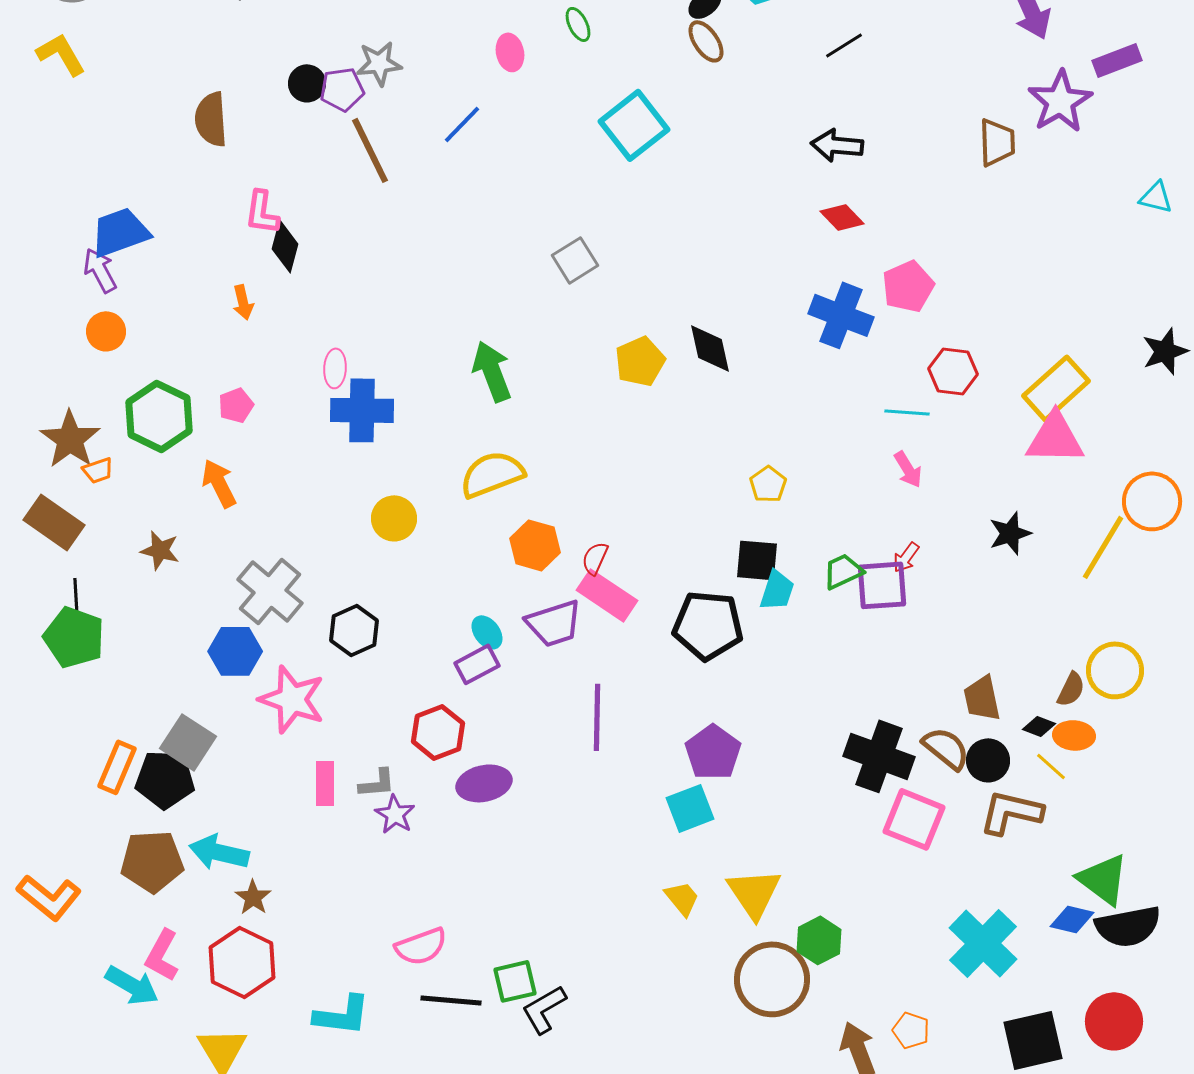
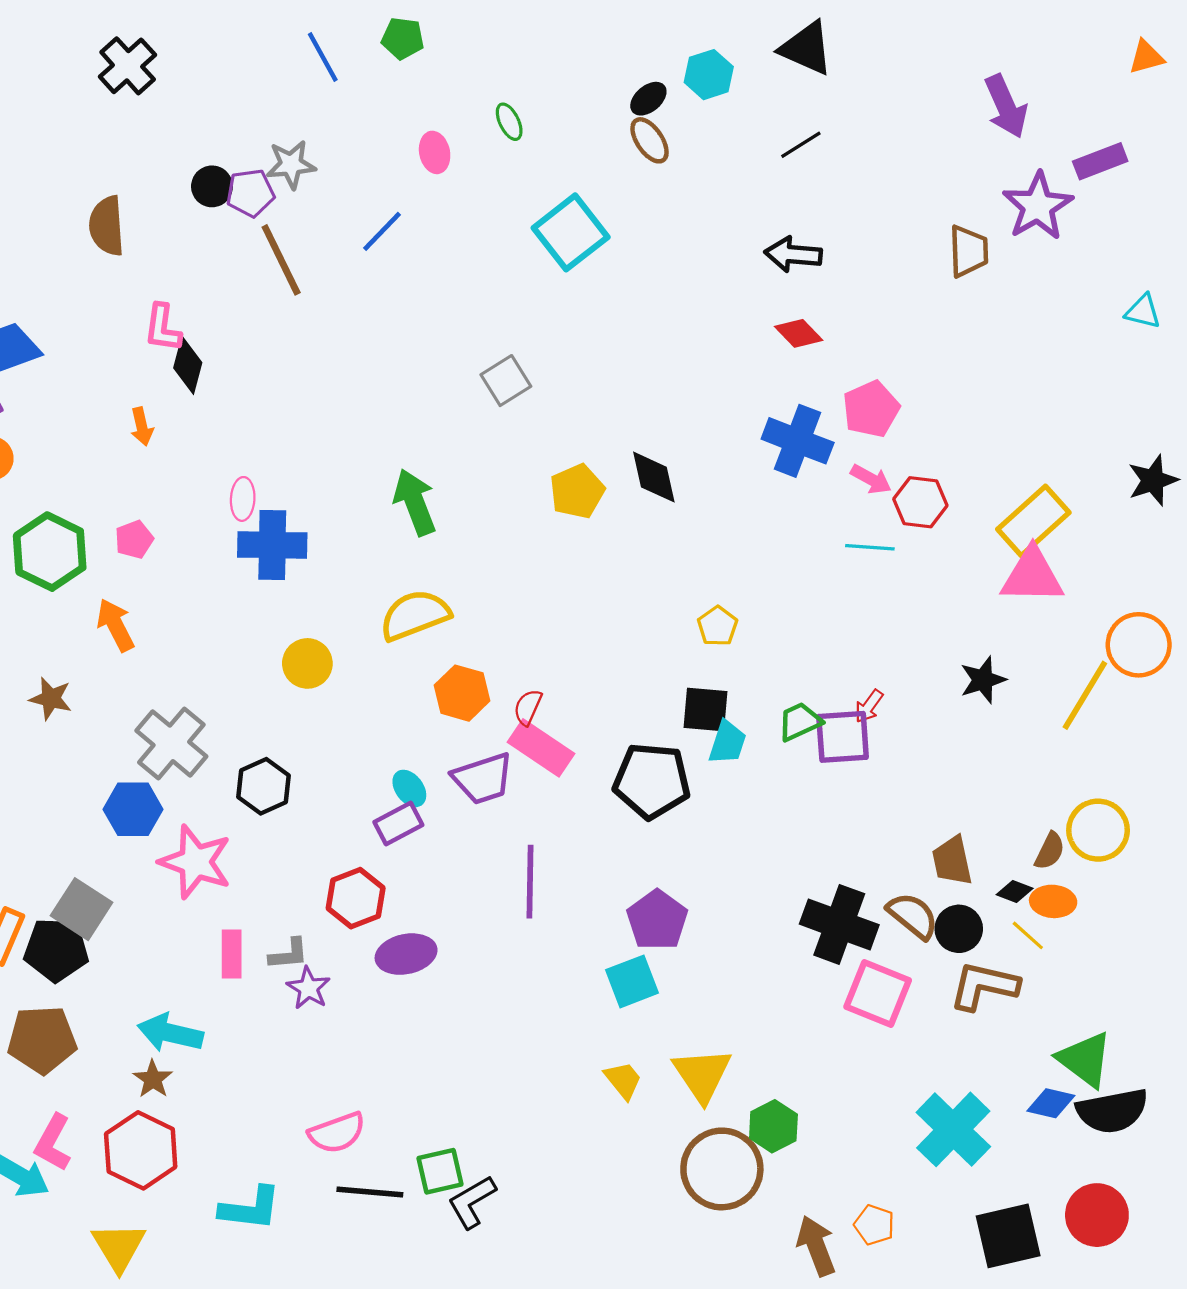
pink arrow: (908, 469) -> (871, 479), moved, turned -30
cyan arrow: (219, 852) -> (170, 1033), moved

